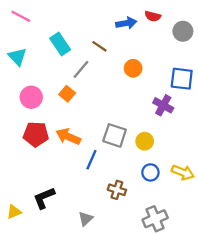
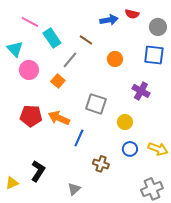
pink line: (21, 16) -> (30, 22), moved
blue square: (182, 79) -> (154, 55), moved
pink circle: (31, 97) -> (29, 70), moved
gray square: (115, 135) -> (96, 104), moved
black L-shape: (44, 198) -> (38, 171), turned 145
gray cross: (155, 219) -> (152, 189), moved

